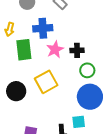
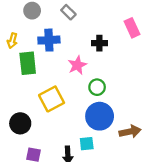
pink star: (55, 49) -> (77, 65), moved
black cross: (77, 50) -> (99, 43), moved
black circle: (16, 91) -> (20, 123), moved

